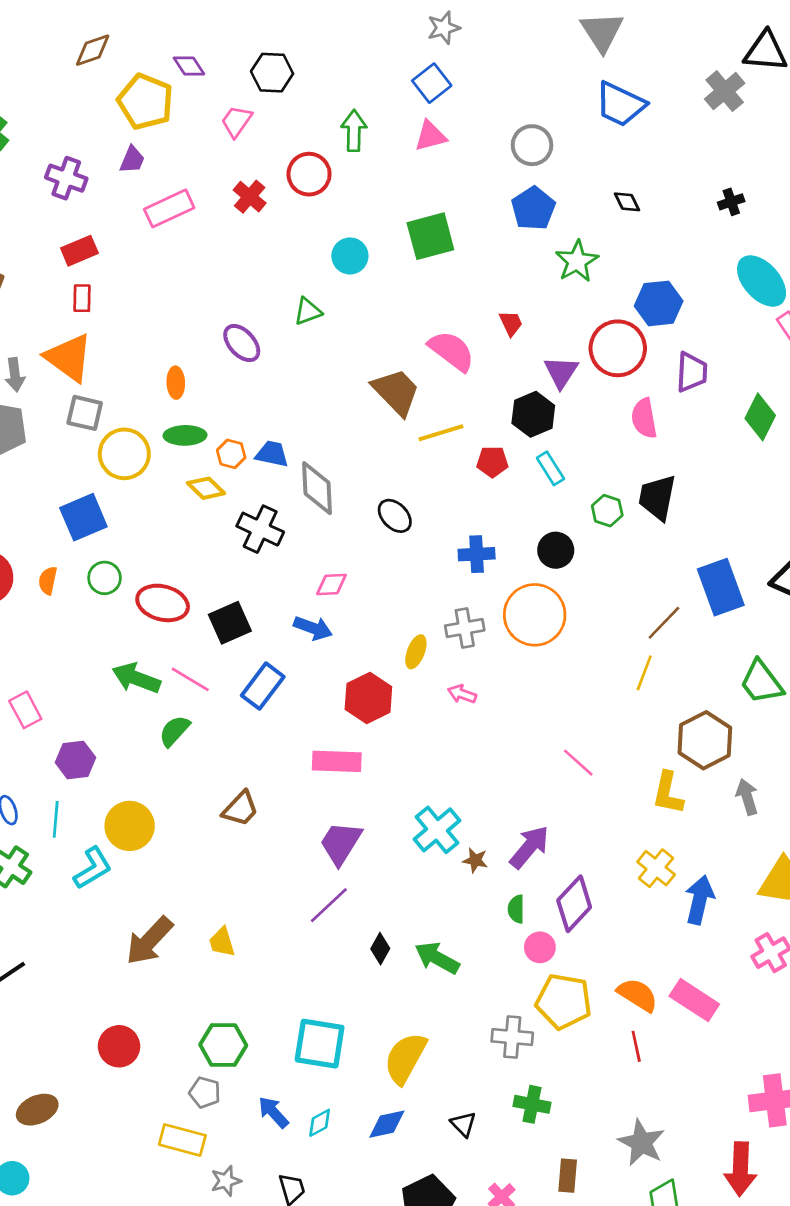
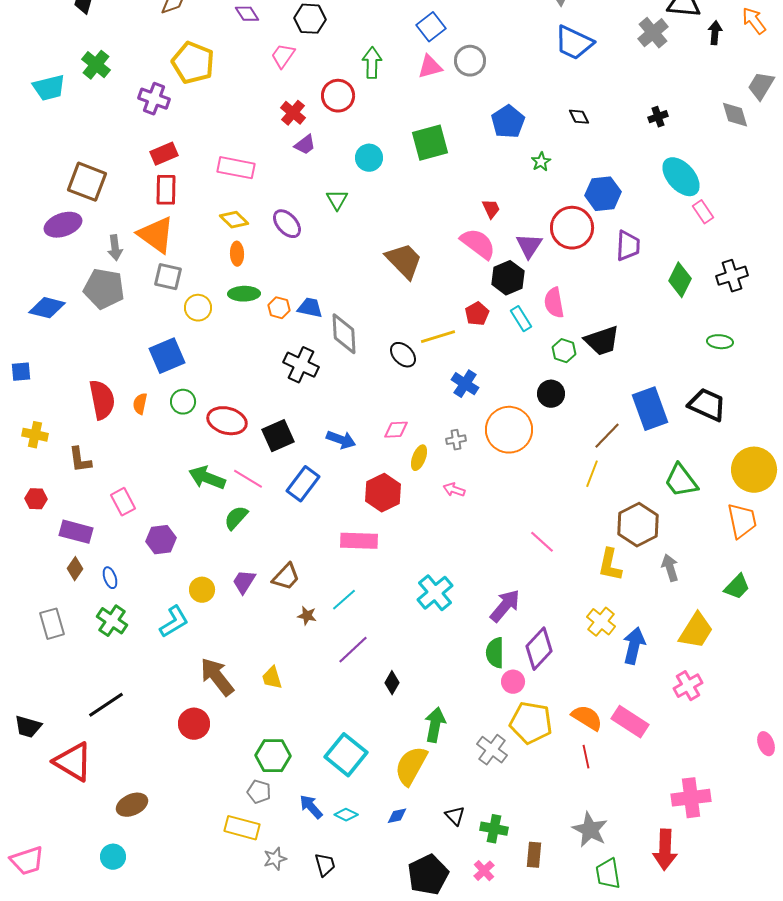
yellow pentagon: (145, 102) -> (193, 63), moved
gray circle: (532, 145) -> (470, 61), moved
purple trapezoid: (132, 160) -> (305, 145), moved, turned 30
pink rectangle: (169, 208) -> (236, 168), moved, turned 36
green star: (577, 261) -> (541, 162), size x0.6
red rectangle: (82, 298) -> (166, 190), size x1.4
green triangle: (308, 311) -> (337, 200), turned -40
pink semicircle: (452, 351) -> (478, 244), moved
pink semicircle: (644, 418) -> (554, 303), moved
yellow line: (441, 433) -> (438, 337), moved
yellow circle: (124, 454) -> (198, 308), size x0.7
red pentagon: (492, 462) -> (477, 314), turned -30
yellow diamond: (206, 488) -> (234, 220), moved
black trapezoid: (657, 497) -> (602, 341), turned -120
black circle: (556, 550) -> (551, 394), moved
blue cross: (477, 554) -> (465, 384), turned 36
pink diamond: (331, 584) -> (396, 430), moved
gray cross: (465, 628) -> (456, 440), size x0.7
cyan line: (56, 819) -> (344, 600), moved, turned 44
yellow circle: (130, 826) -> (202, 590), size x0.7
purple trapezoid: (341, 843) -> (244, 582), moved, size x0.7
brown star: (475, 860) -> (307, 616), moved
green semicircle: (516, 909) -> (495, 653), size x1.4
brown arrow: (149, 941) -> (217, 677), turned 99
green arrow: (437, 958) -> (435, 725), moved, turned 72
gray cross: (512, 1037) -> (492, 750), turned 32
cyan square: (320, 1044) -> (346, 755), turned 30
red circle: (119, 1046) -> (194, 724), moved
green cross: (532, 1104) -> (494, 829), moved
cyan diamond: (320, 1123) -> (346, 815), turned 55
blue diamond: (387, 1124) -> (397, 816), size x0.7

